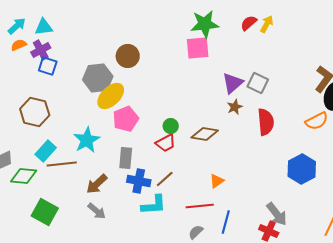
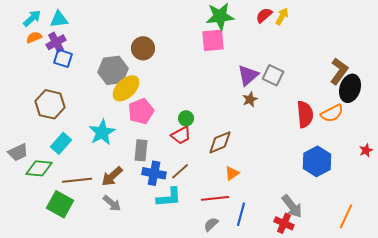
red semicircle: (266, 122) -> (305, 114), moved
brown diamond: (205, 134) -> (220, 142), moved, turned -32
brown line: (62, 164) -> (77, 180), moved

